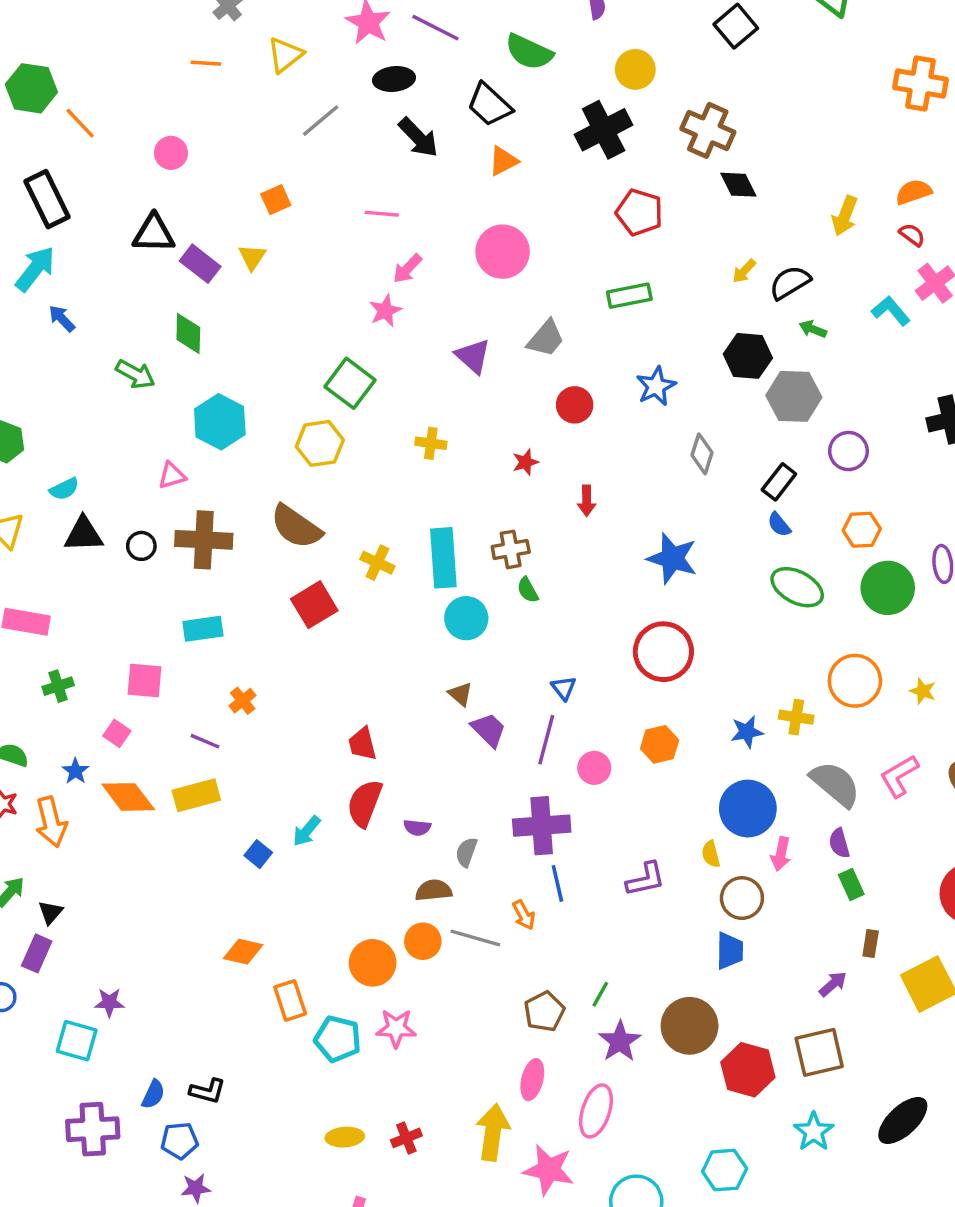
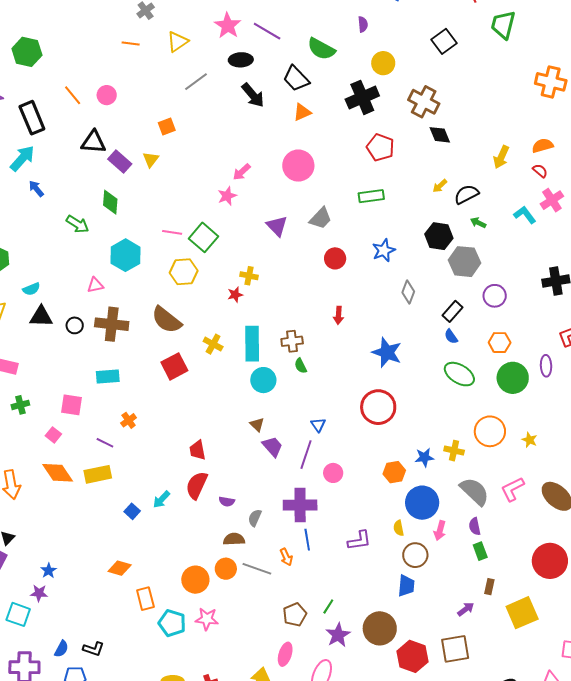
orange line: (80, 123) -> (73, 95), moved
pink line: (382, 214) -> (172, 232), moved
red star: (525, 462) -> (235, 295), moved
orange hexagon: (660, 744) -> (394, 472), moved
blue star: (75, 771) -> (49, 571), moved

